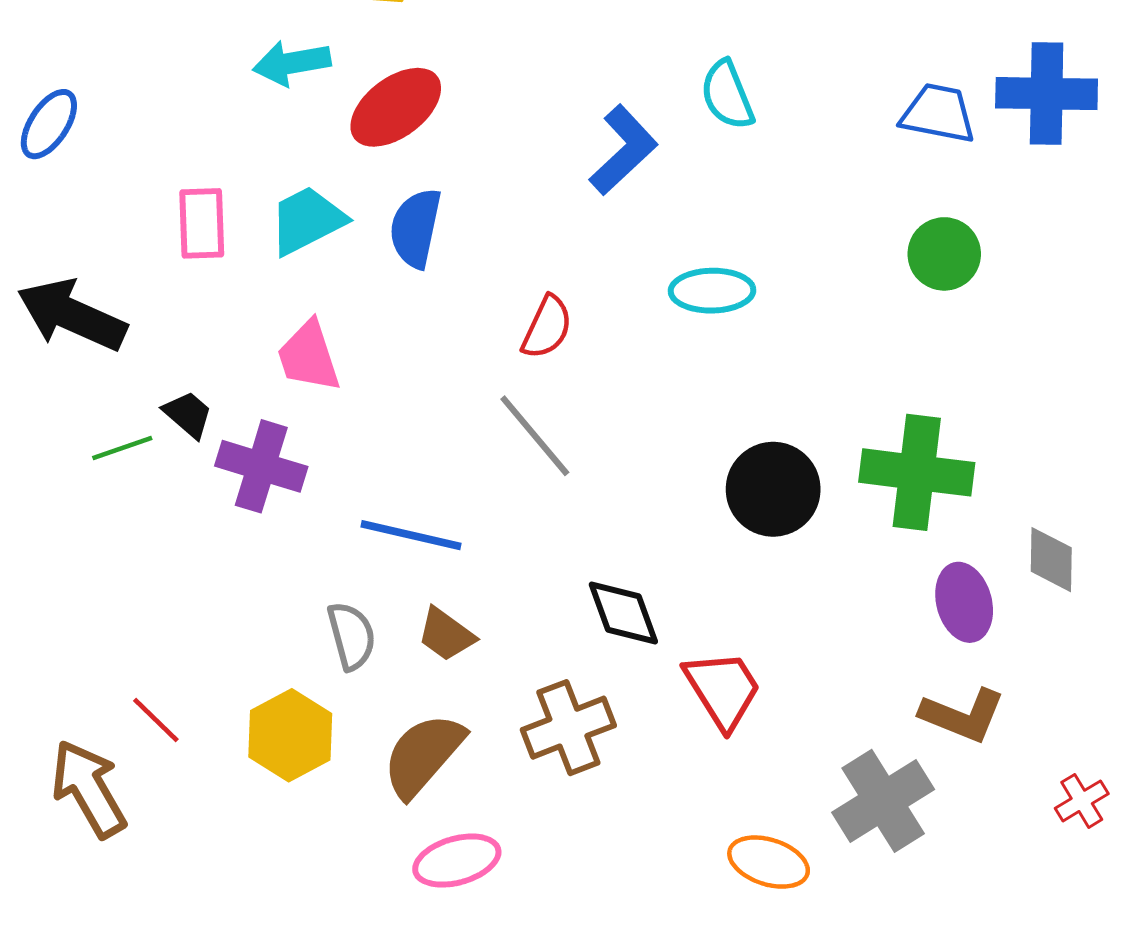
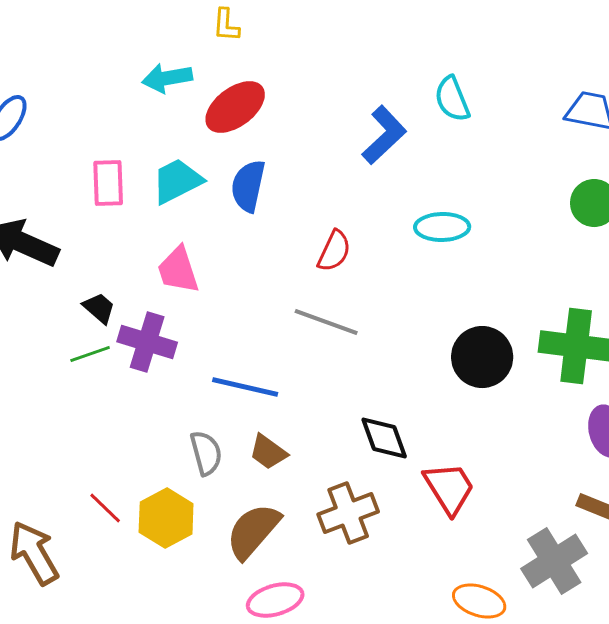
gray line: (535, 436) -> (326, 322), turned -30
green line: (122, 448) -> (90, 354), moved
red line: (156, 720) -> (105, 508), moved

